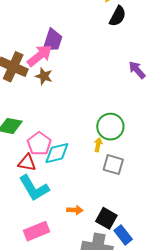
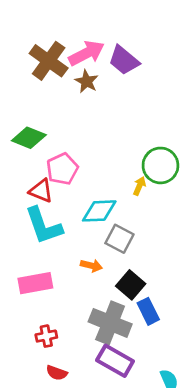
purple trapezoid: (53, 40) -> (124, 60), moved, turned 100
cyan diamond: (57, 153) -> (99, 211), moved
gray square: (113, 165) -> (119, 239), moved

